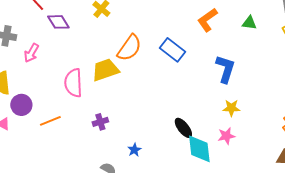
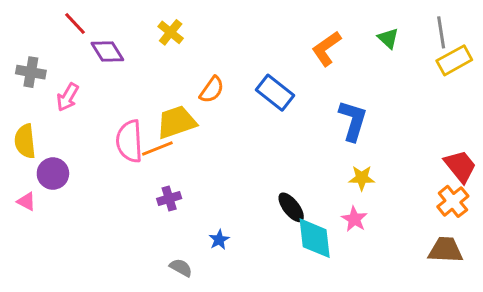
green triangle: (249, 23) -> (388, 38), moved, turned 35
orange semicircle: (129, 48) -> (212, 90), size x0.7
orange line: (50, 121) -> (157, 149), moved
pink star: (226, 136) -> (354, 219), turned -30

